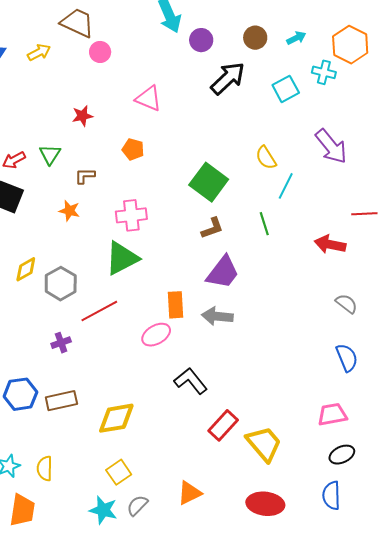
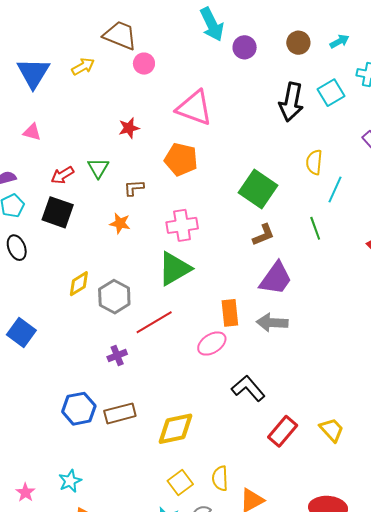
black arrow: (228, 78) -> (291, 102), moved, turned 147
pink triangle: (149, 99) -> (194, 108), size x1.4
orange pentagon: (133, 149) -> (181, 159), size x1.5
yellow semicircle: (266, 158) -> (314, 162), turned 40
yellow trapezoid: (264, 444) -> (332, 430), moved, size x0.7
yellow semicircle: (45, 468) -> (220, 478), moved

